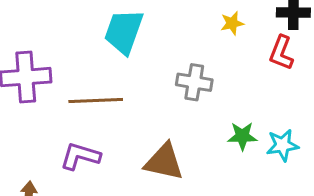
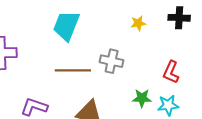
red L-shape: (281, 53) -> (171, 72), moved
brown line: (96, 100) -> (73, 70), moved

